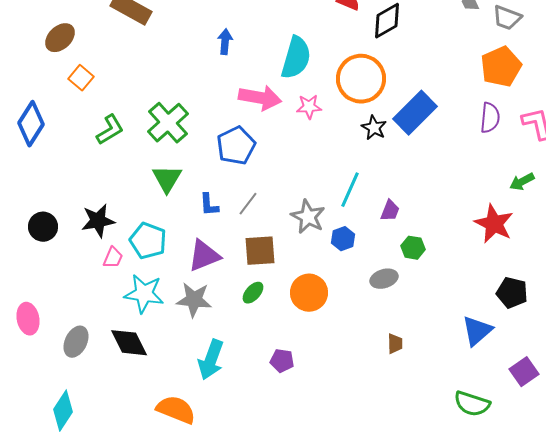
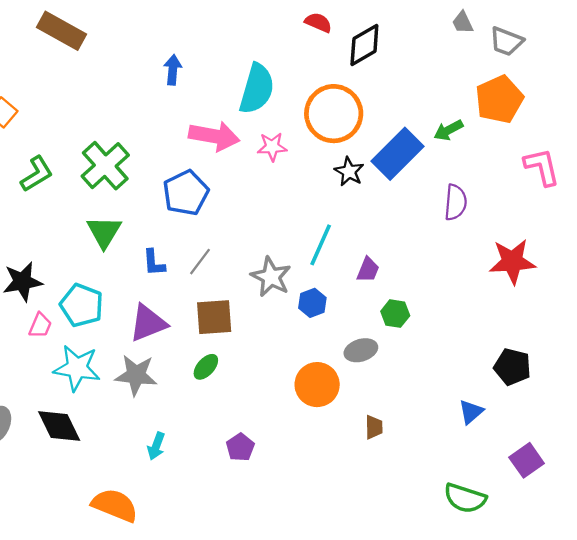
purple semicircle: (490, 118) -> (456, 202), moved
green arrow: (522, 182) -> (448, 130), moved
red star: (494, 224) -> (512, 262), moved, turned -30
orange circle: (309, 293) -> (317, 385), moved
blue triangle: (477, 331) -> (471, 412), size x0.7
cyan arrow: (211, 360) -> (156, 446), size x0.6
purple pentagon: (282, 361) -> (240, 447), turned 30

